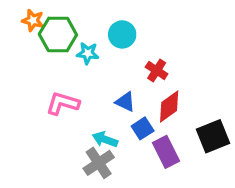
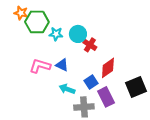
cyan circle: (122, 34) -> (78, 34), moved
red cross: (157, 70) -> (90, 45), moved
blue triangle: (125, 102) -> (62, 65), moved
gray cross: (99, 163) -> (84, 107), moved, turned 30

